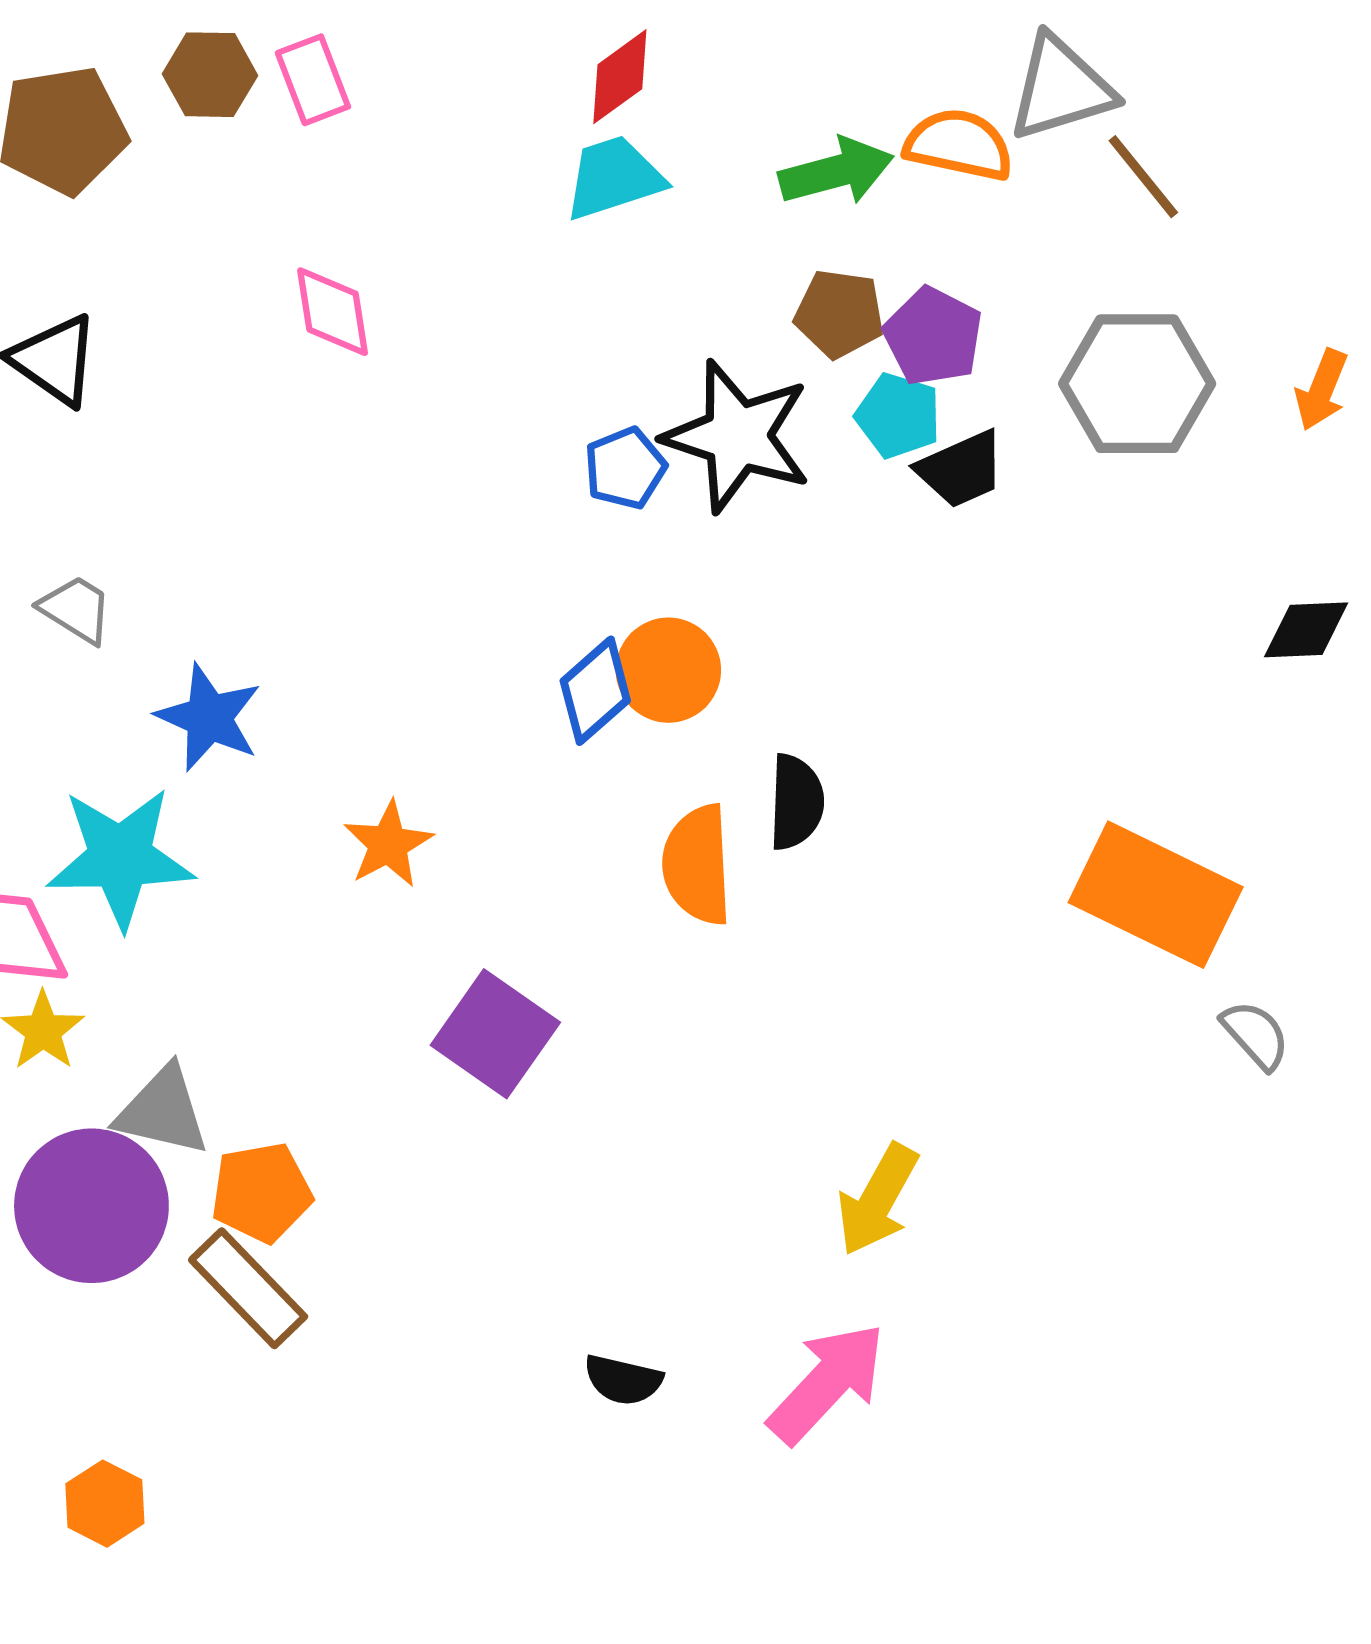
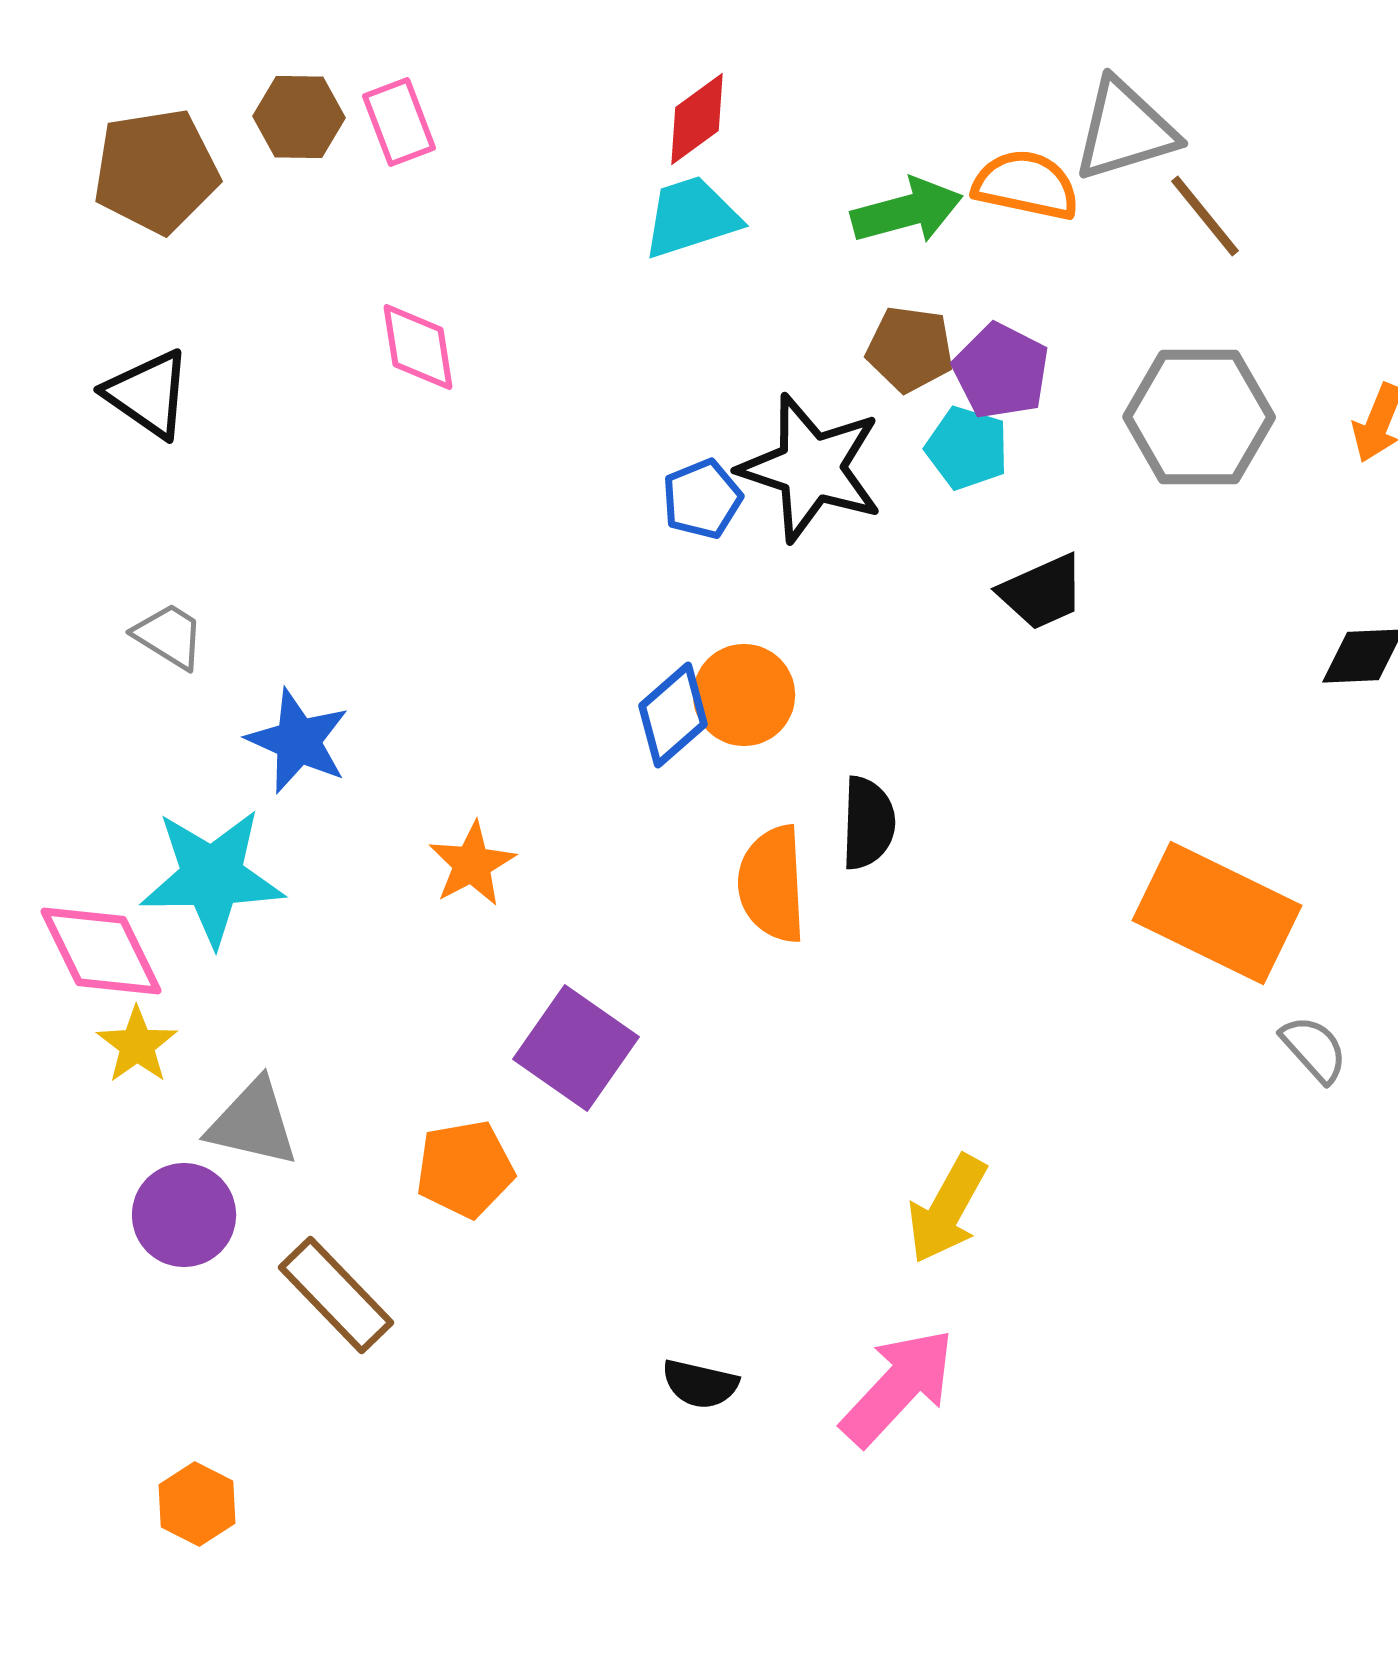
black trapezoid: (961, 469) -> (1042, 592), moved
orange pentagon: (261, 1192) -> (465, 1169), moved
purple circle: (91, 1206) -> (184, 1215), size x0.7

